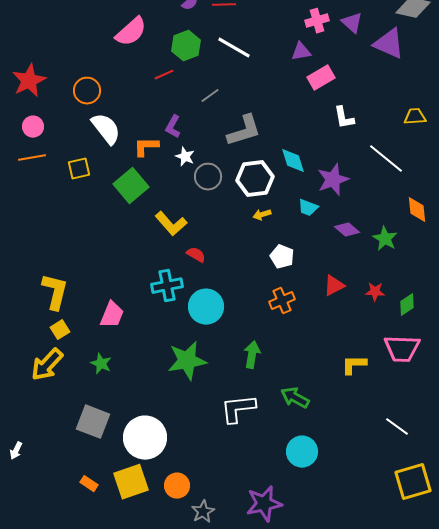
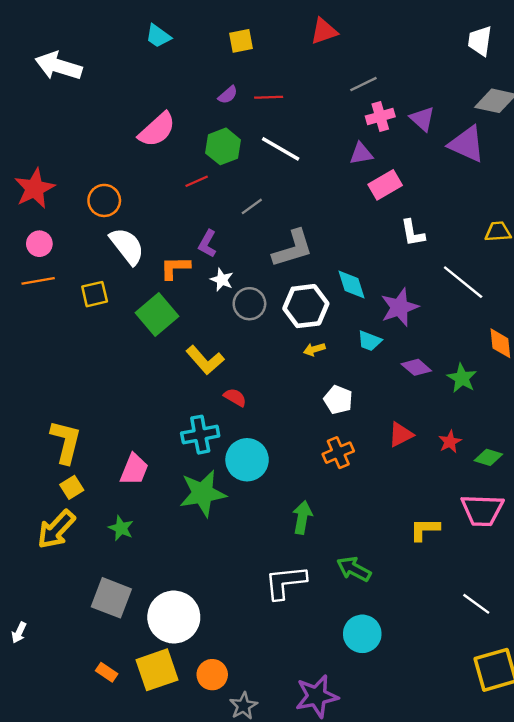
red star: (375, 292) -> (450, 442), turned -30
green diamond: (407, 305) -> (488, 457), turned 50
green star: (187, 361) -> (203, 493), moved

